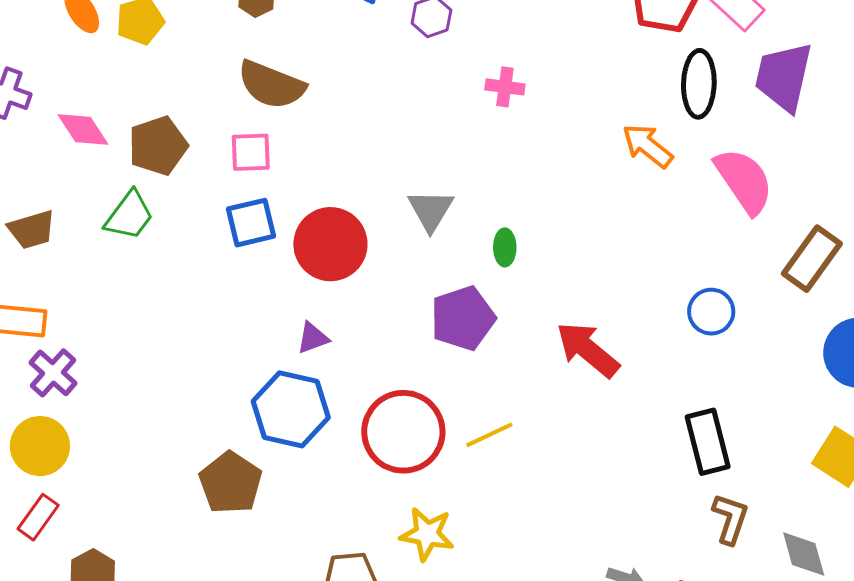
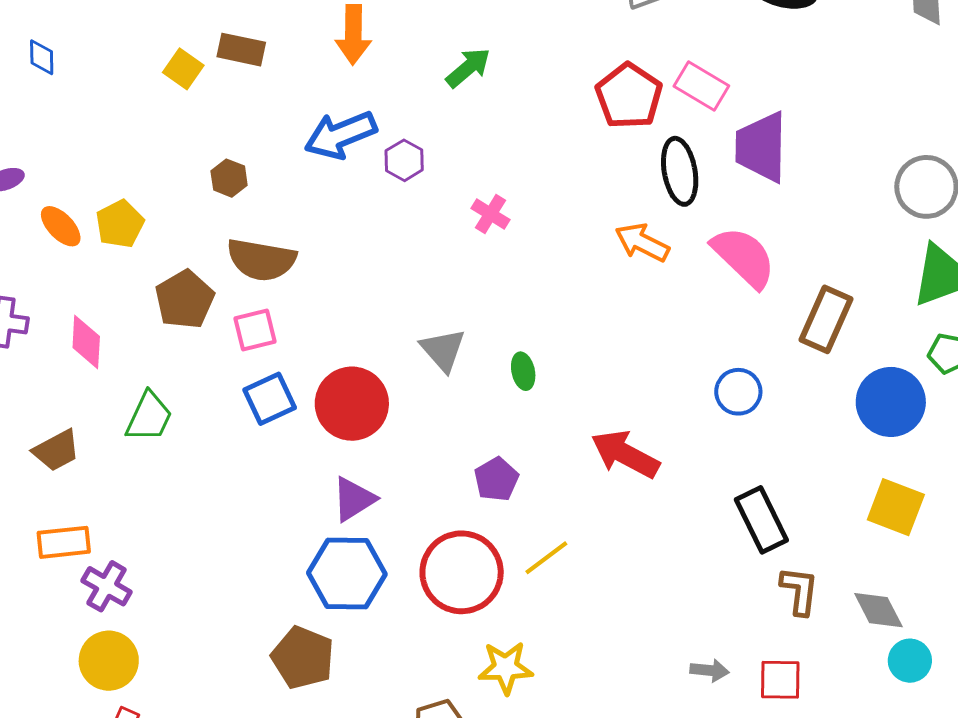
pink cross: (505, 87) -> (490, 214), turned 36
pink diamond: (83, 129) -> (86, 342), turned 48
brown pentagon: (158, 146) -> (185, 299), moved
purple pentagon: (463, 318) -> (496, 479), moved, size x0.7
purple triangle: (313, 338) -> (354, 499), size x1.4

